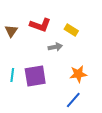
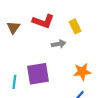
yellow rectangle: (71, 30) -> (75, 26), turned 32
cyan line: (12, 75) -> (14, 82), moved

